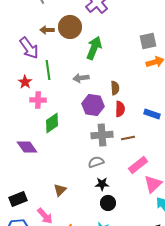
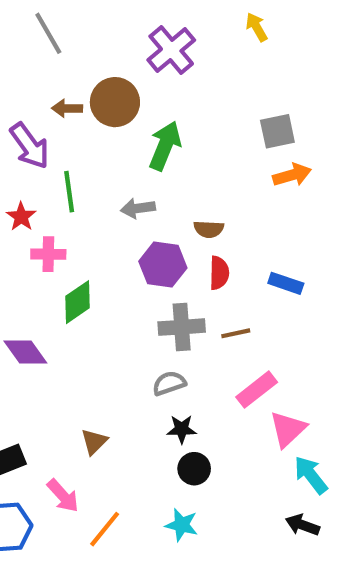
brown semicircle: (115, 88) -> (209, 229), turned 96

